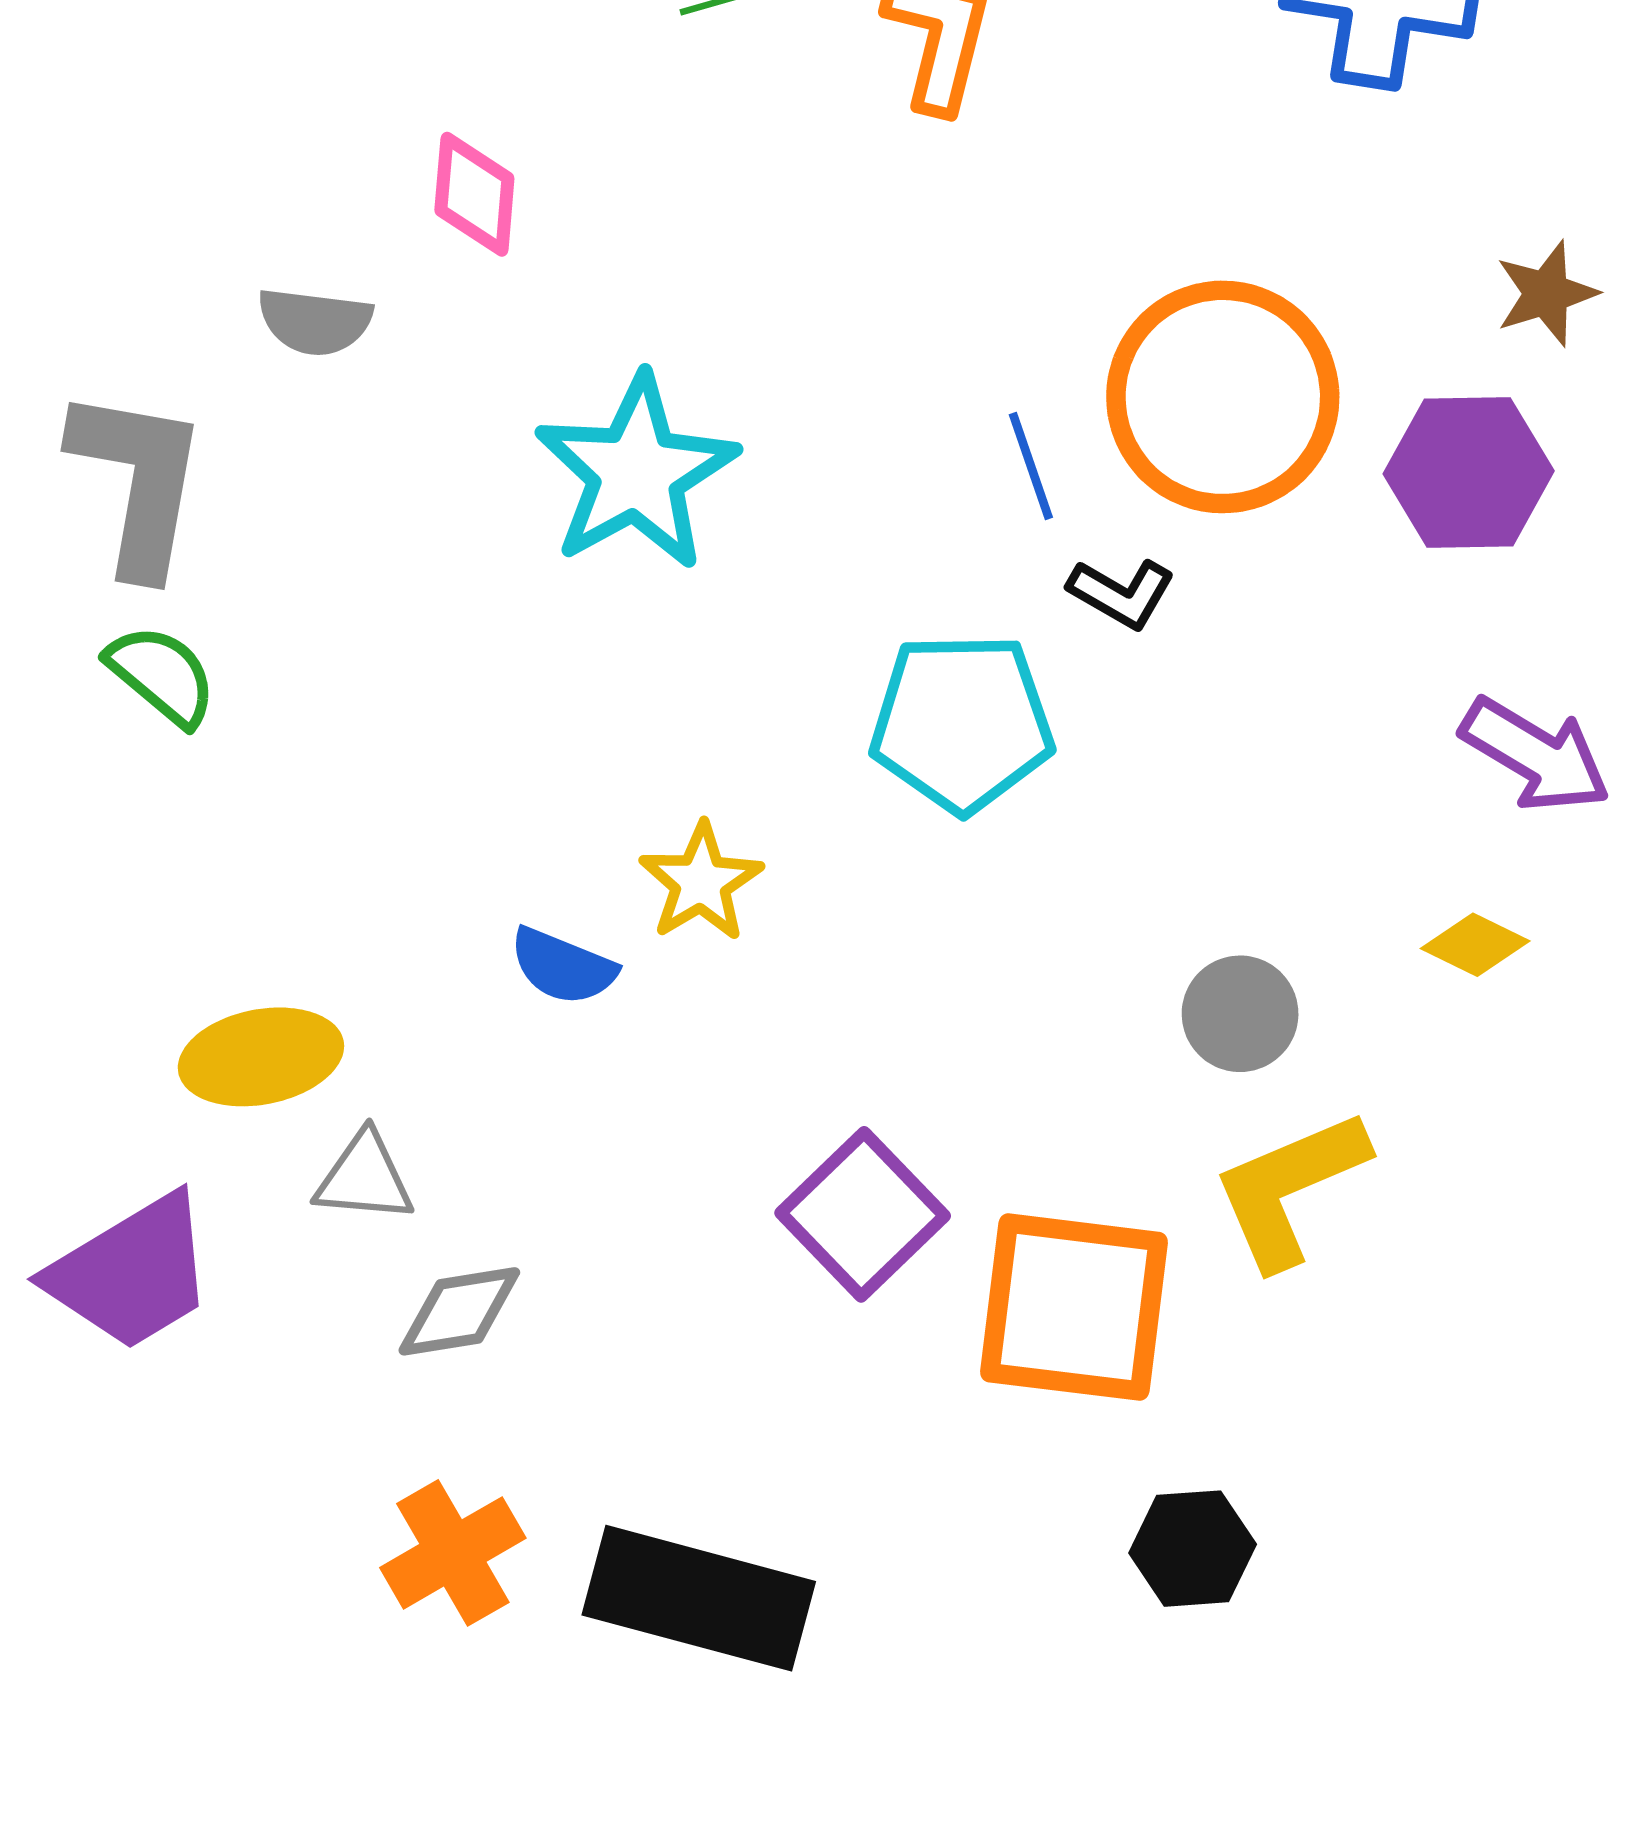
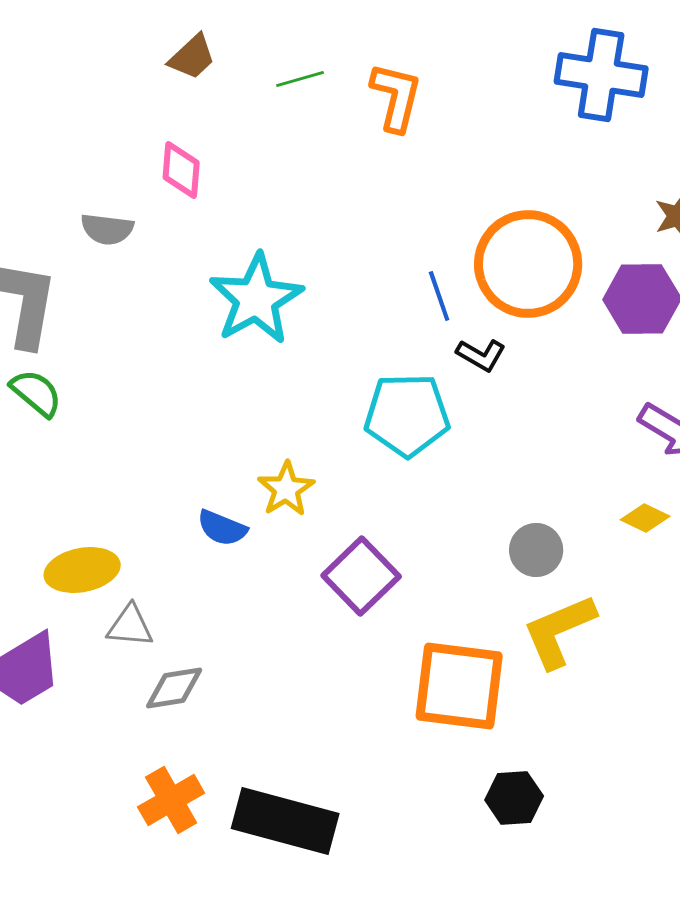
purple square: (863, 1214) -> (361, 576), moved

